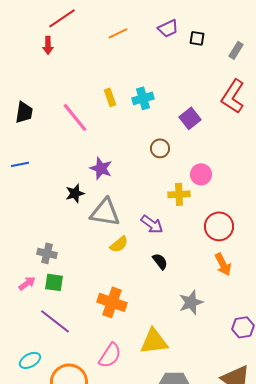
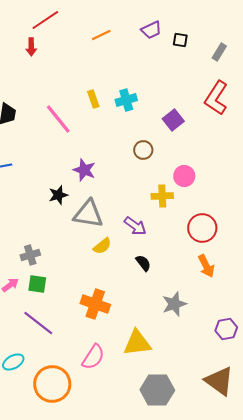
gray cross: (47, 253) -> (30, 255), turned -30

